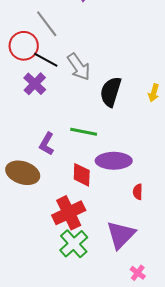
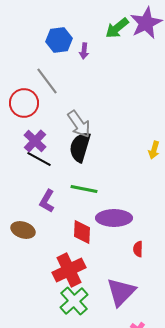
black line: (46, 60) -> (39, 159), moved
black semicircle: (111, 92) -> (80, 147), moved
brown ellipse: (23, 173) -> (23, 230), size x0.7

